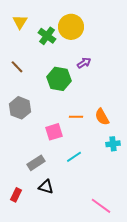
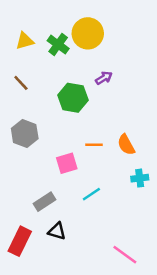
yellow triangle: (20, 22) -> (25, 41), moved, turned 42
red rectangle: (16, 195) -> (20, 241), size x1.6

